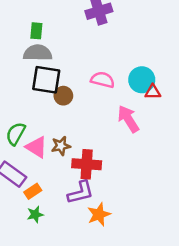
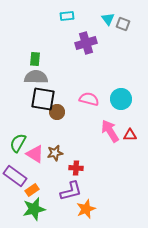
red triangle: (153, 92) -> (130, 135), moved
red cross: (87, 164) -> (76, 168), size x0.6
green star: (35, 214) -> (34, 209), size x1.6

